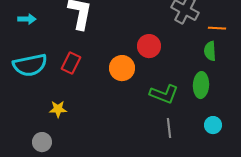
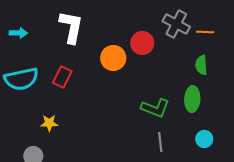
orange line: (217, 28) -> (205, 32), moved
red circle: (149, 46) -> (142, 43), moved
orange circle: (122, 68) -> (113, 58), moved

